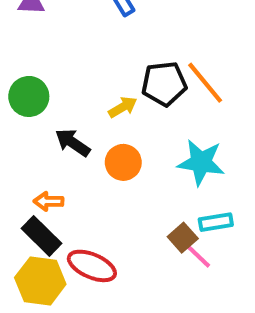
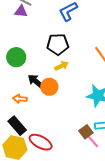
black pentagon: (164, 84) -> (58, 44), moved
orange circle: (123, 162) -> (49, 87), moved
orange arrow: (49, 201) -> (20, 99), moved

